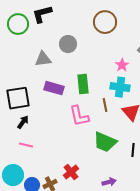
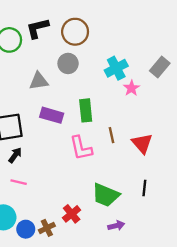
brown circle: (105, 22) -> (75, 32), moved
cyan cross: (120, 87) -> (116, 68), moved, turned -36
green trapezoid: (105, 142) -> (106, 195), moved

